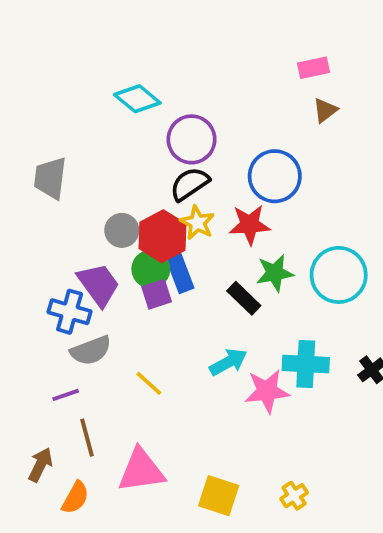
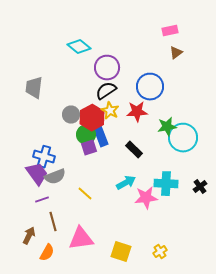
green star: (275, 273) -> (167, 127), moved
purple trapezoid: (99, 285) -> (37, 174), moved

